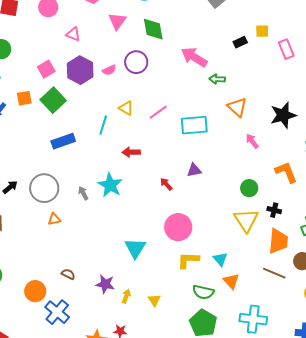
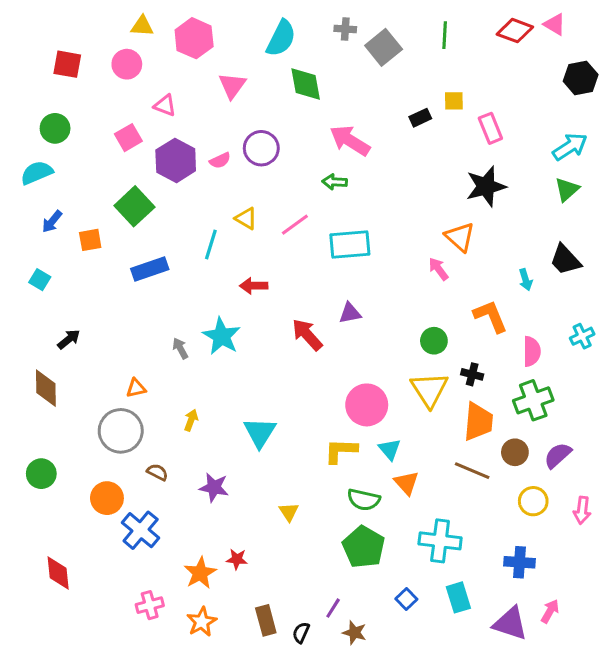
green diamond: (153, 29) -> (306, 84), moved
pink square: (46, 69) -> (128, 138), moved
green arrow: (217, 79) -> (335, 182), moved
orange square: (24, 98) -> (90, 240), moved
orange triangle: (237, 107) -> (460, 237), moved
black star: (283, 115) -> (486, 186), moved
red arrow: (166, 184) -> (307, 335), size x1.6
gray circle: (44, 188) -> (121, 431), moved
pink circle: (178, 227) -> (367, 405), moved
yellow arrow: (126, 296) -> (191, 420), moved

